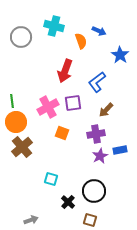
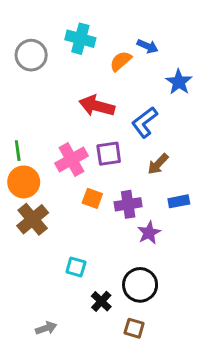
orange semicircle: (81, 41) -> (121, 61), turned -112
red arrow: (65, 71) -> (97, 106), turned 85
purple cross: (96, 134) -> (128, 204), moved
blue rectangle: (120, 150) -> (179, 201), moved

